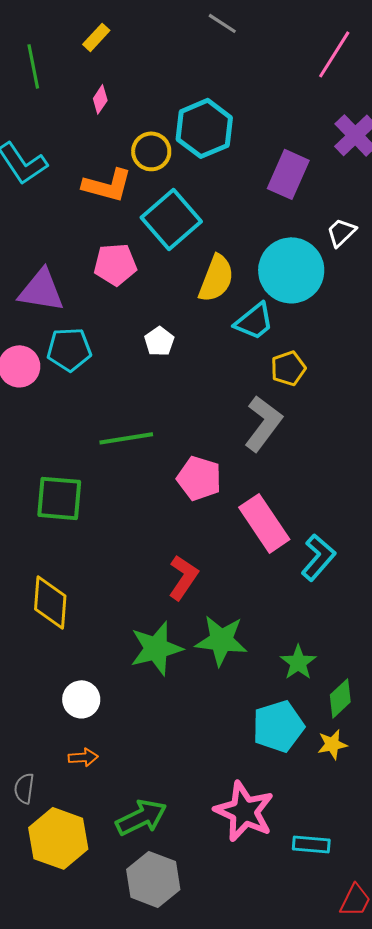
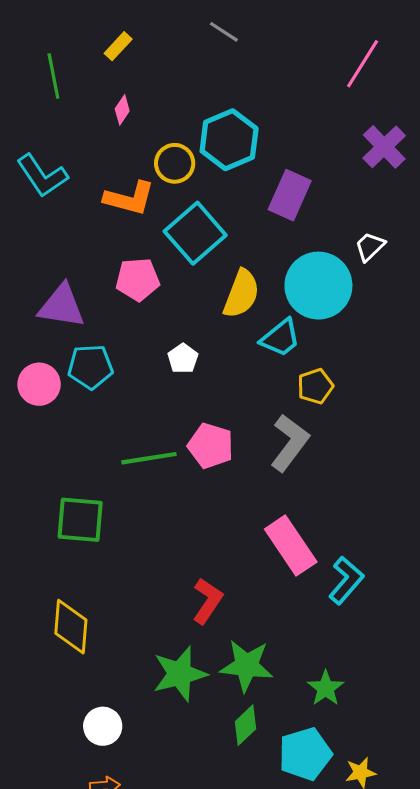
gray line: (222, 23) -> (224, 32), moved
purple rectangle: (288, 174) -> (290, 195), moved
pink pentagon: (199, 478) -> (211, 446), moved
green diamond: (340, 698) -> (246, 725), moved

